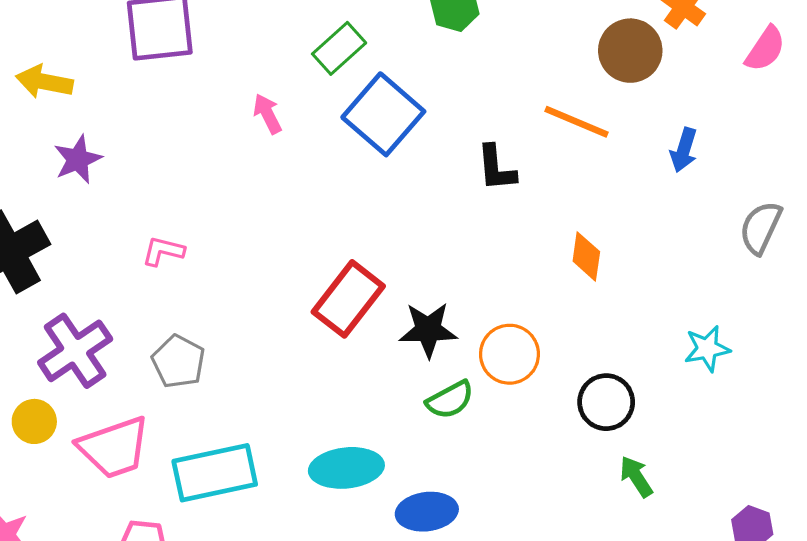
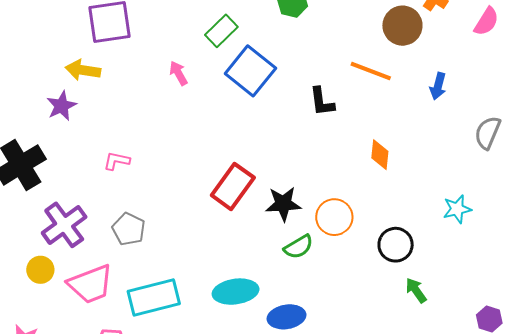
yellow arrow: (44, 82) -> (83, 70), moved

